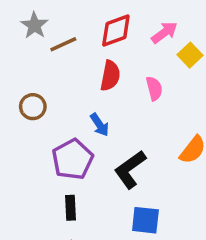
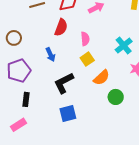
yellow square: (190, 55) -> (87, 59), moved
purple pentagon: (72, 159) -> (19, 71), moved
blue square: (145, 220) -> (68, 113), turned -30

